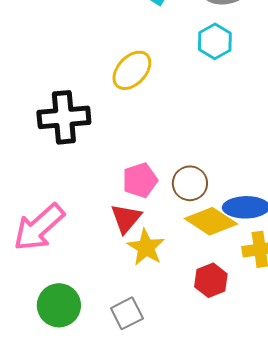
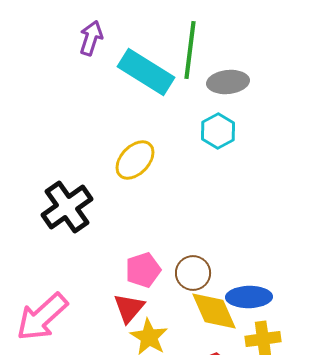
black cross: (64, 117) -> (67, 207), turned -30
yellow diamond: (211, 221) -> (214, 311), turned 33

